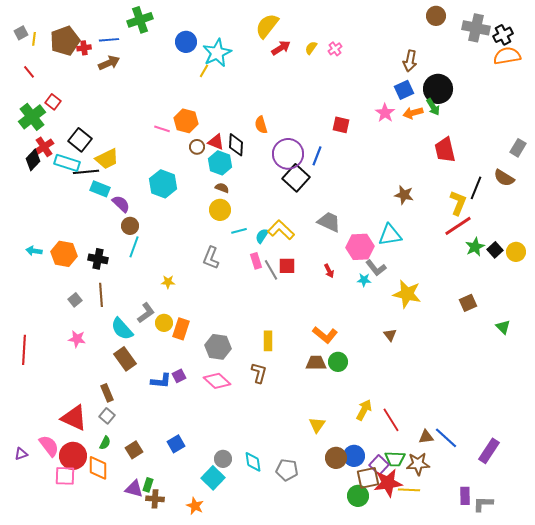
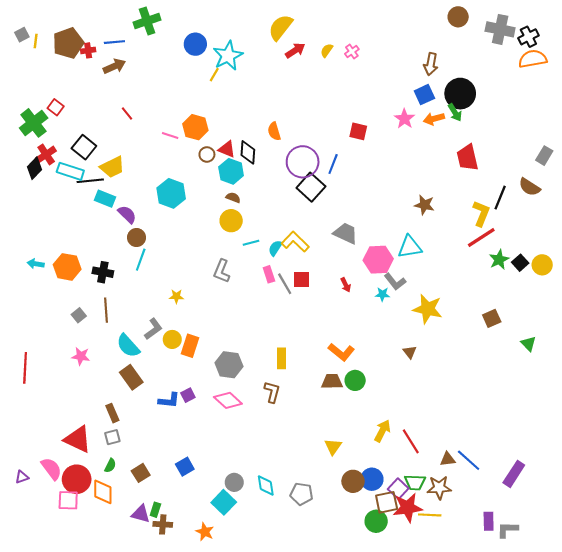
red line: (29, 72) -> (127, 113), moved
gray square: (107, 416) -> (112, 437), turned 35

